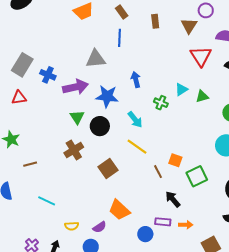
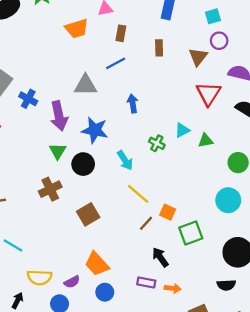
brown rectangle: (122, 12) -> (121, 33), turned 40
blue line: (120, 38) -> (116, 63), turned 54
blue arrow: (136, 80) -> (133, 103), moved
purple arrow: (75, 87) -> (59, 116), turned 85
yellow line: (137, 147) -> (138, 194), moved
brown line: (158, 172) -> (146, 223), turned 64
yellow semicircle: (72, 226) -> (39, 277), size x1.5
blue circle: (145, 234) -> (105, 292), moved

